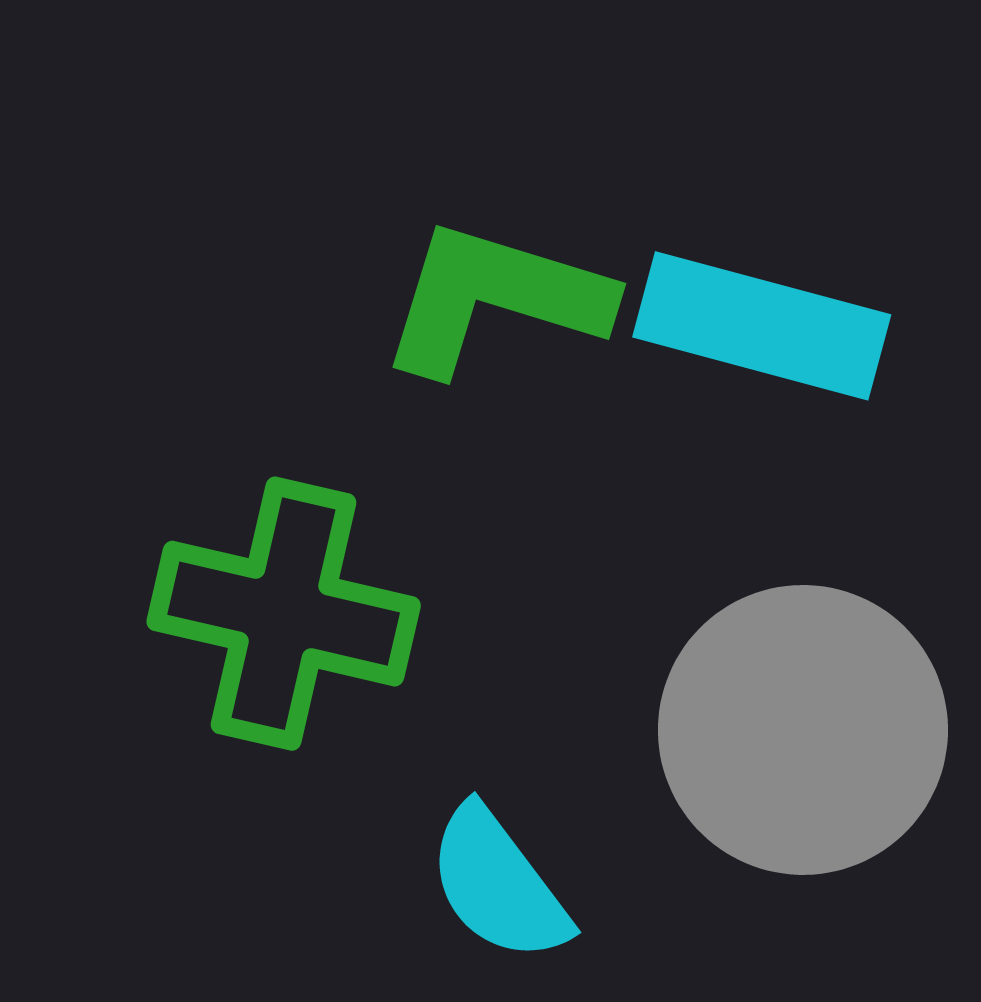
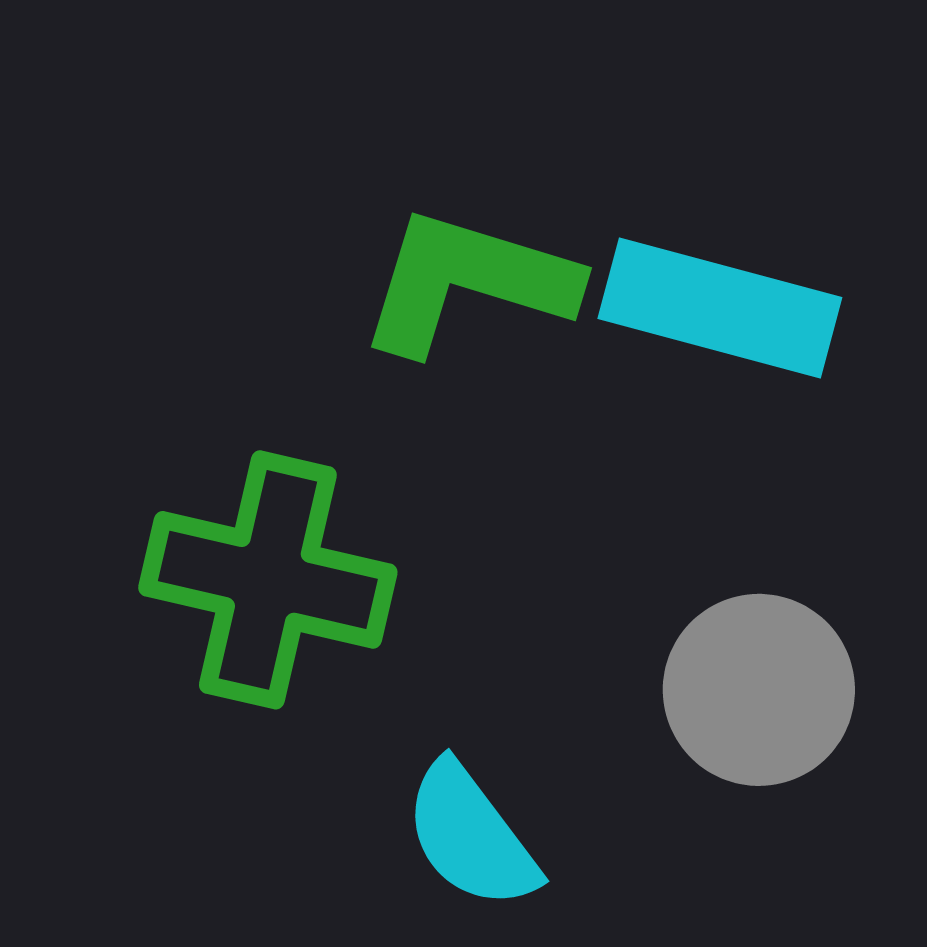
gray circle: (803, 730) -> (759, 690), size x0.7

